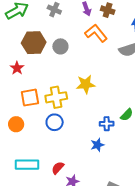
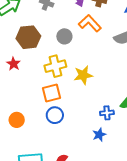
gray circle: (60, 46) -> (64, 36), moved
yellow cross: (56, 97) -> (55, 66), moved
orange square: (30, 98) -> (52, 93), moved

